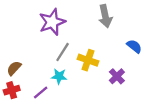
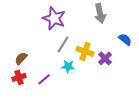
purple star: (52, 22) -> (54, 18), turned -30
cyan star: (59, 76) -> (68, 66), moved
purple cross: (117, 76) -> (105, 58), moved

